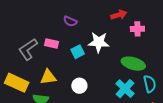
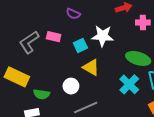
yellow triangle: (48, 77) -> (91, 67), moved, turned 36
white circle: (79, 86) -> (71, 86), moved

